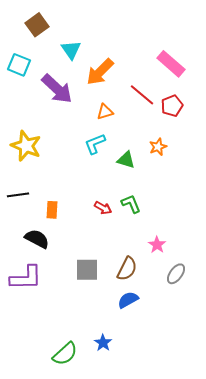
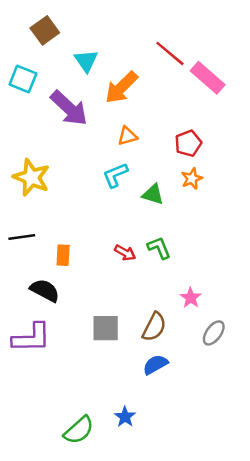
red line: (142, 95) -> (170, 53), moved
red pentagon: (172, 106) -> (188, 143), moved

